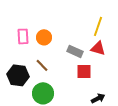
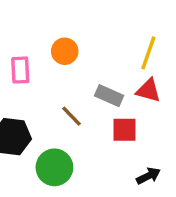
orange circle: (44, 37) -> (65, 51), moved
brown line: (42, 65) -> (72, 116), moved

